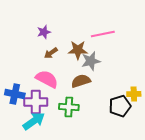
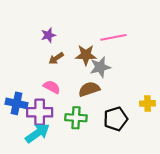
pink semicircle: (47, 79) -> (52, 87), size x0.7
black pentagon: (120, 106) -> (116, 119), moved

